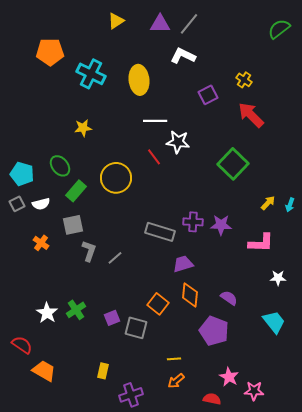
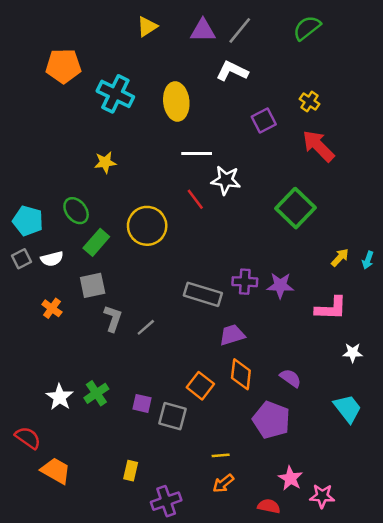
green semicircle: (279, 29) -> (307, 28), moved
purple square: (112, 318) -> (142, 403), turned 35

